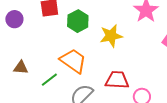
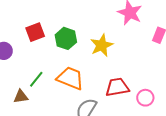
green line: (49, 80) -> (36, 79), moved

